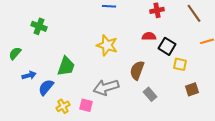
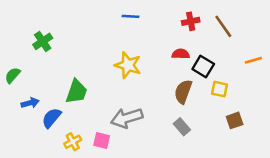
brown line: (194, 13) -> (223, 26), moved
green cross: (39, 26) -> (43, 41), turned 35
brown semicircle: (137, 70) -> (183, 92), moved

